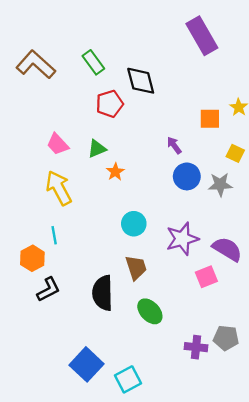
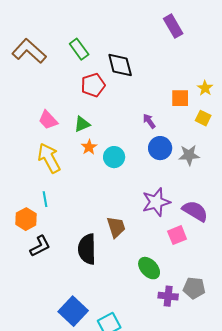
purple rectangle: (202, 36) -> (173, 26), size x0.7
yellow square: (235, 153) -> (203, 118), moved
orange star: (115, 172) -> (89, 147), moved
cyan circle: (134, 224) -> (114, 157), moved
green ellipse: (150, 311) -> (149, 268), moved

